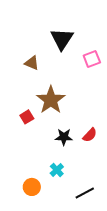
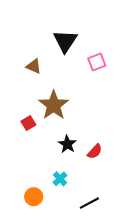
red semicircle: (90, 135) -> (95, 151), moved
black star: (64, 137) -> (67, 144), turned 30

